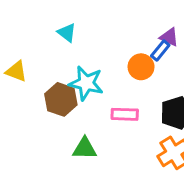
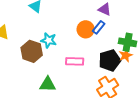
blue rectangle: (160, 50) -> (99, 27), moved
cyan star: (86, 83) -> (49, 40), size x0.7

